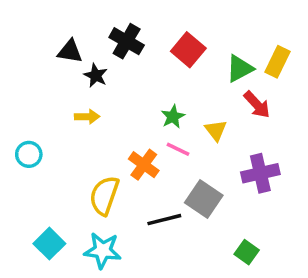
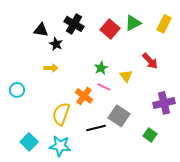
yellow rectangle: (277, 62) -> (164, 24), moved
green triangle: (240, 69) -> (133, 23), moved
purple cross: (260, 173) -> (164, 103), moved
green square: (247, 252) -> (150, 135), moved

